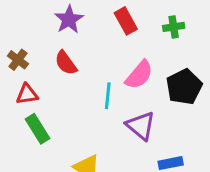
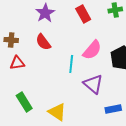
green cross: (174, 27) -> (115, 10), moved
brown cross: (18, 60) -> (11, 40), turned -32
green rectangle: (37, 129) -> (24, 102), moved

